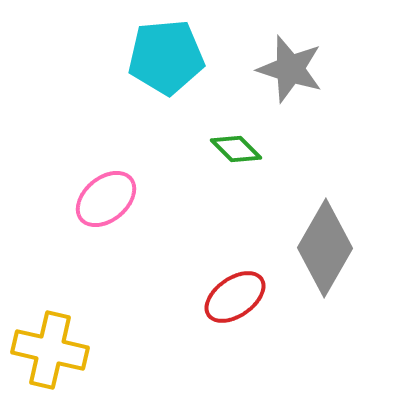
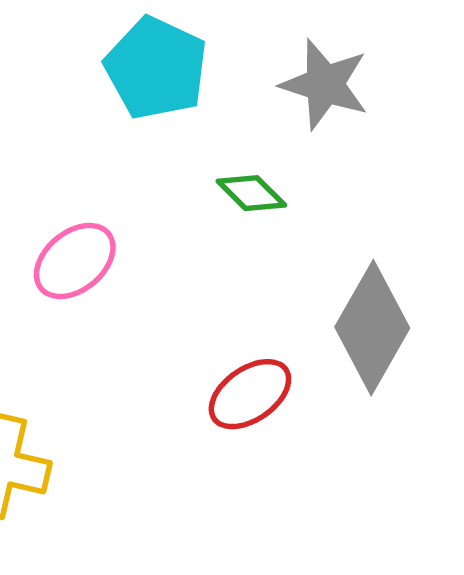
cyan pentagon: (166, 57) -> (156, 68), turned 30

